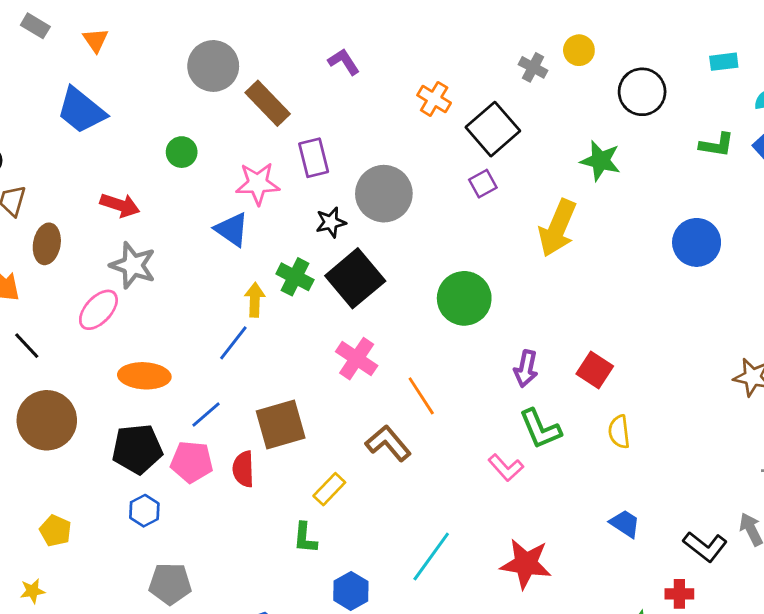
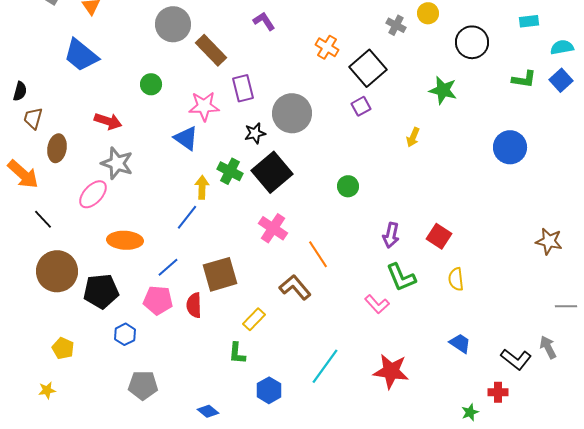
yellow arrow: (557, 228) -> (413, 137), size x0.5
green circle: (464, 298) -> (348, 186), size x0.6
black pentagon: (137, 449) -> (101, 291), moved

